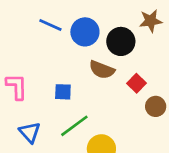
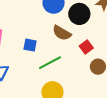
green line: (74, 126) -> (50, 63), moved

